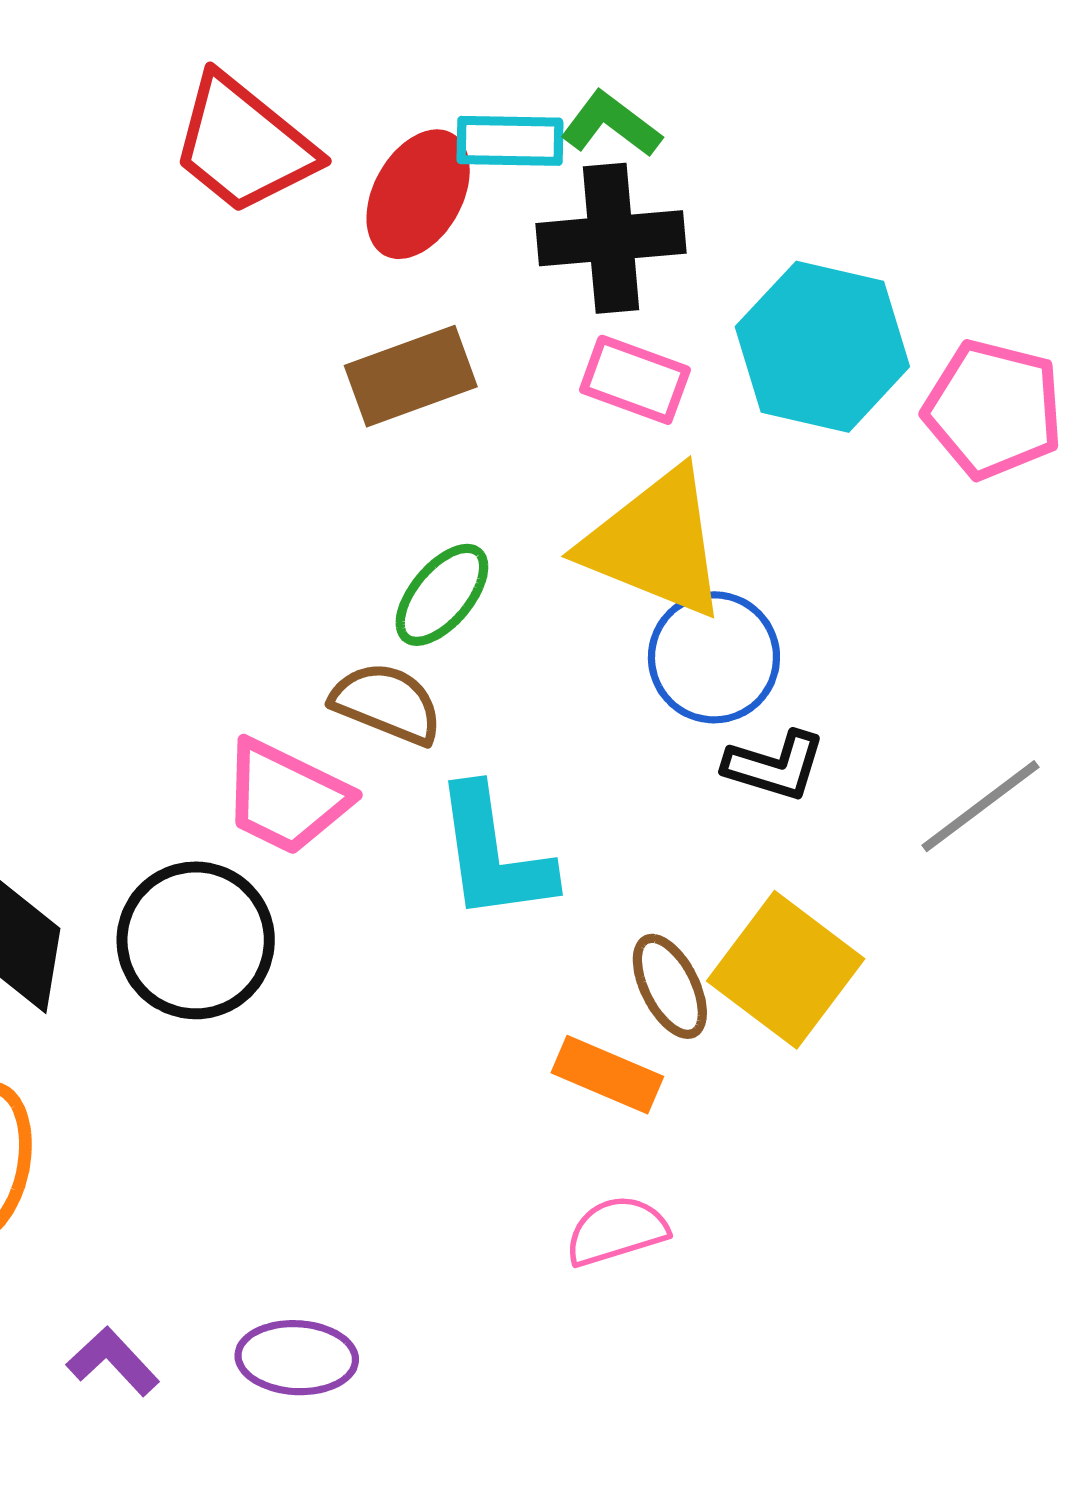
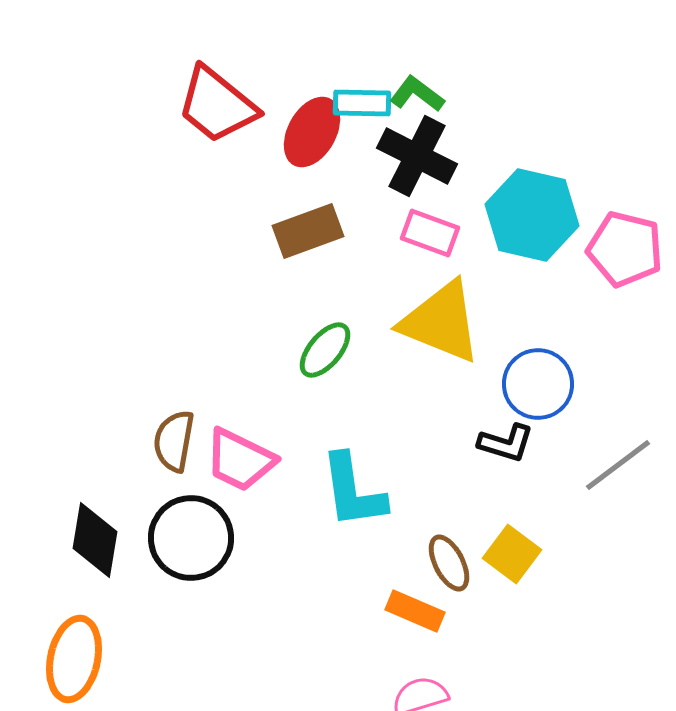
black cross: (611, 238) -> (417, 156), turned 32
blue circle: (714, 657) -> (538, 384), moved
brown semicircle: (387, 703) -> (174, 441), moved, turned -102
yellow square: (786, 970) -> (512, 554), size x0.7

